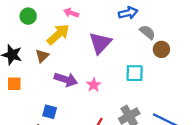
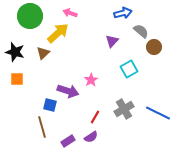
green circle: (28, 16) -> (30, 16), size x1.6
purple triangle: (100, 43) -> (112, 41), moved, size x0.6
cyan square: (135, 73) -> (129, 69), turned -30
purple arrow: (66, 79) -> (68, 91), moved

